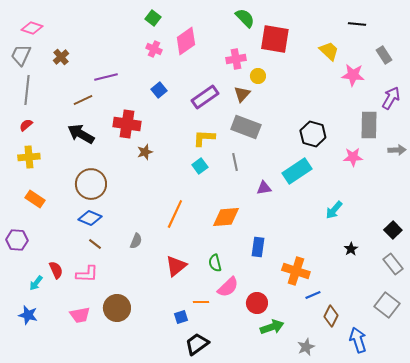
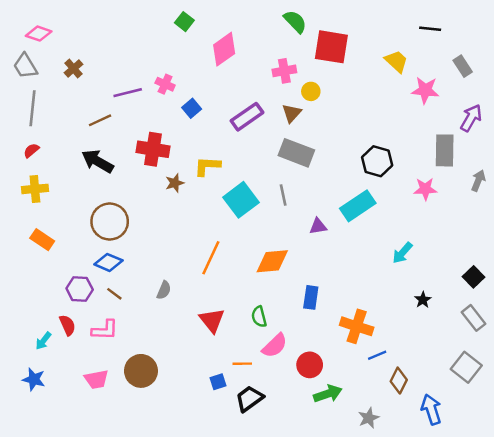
pink cross: (154, 49) -> (165, 84), moved
gray trapezoid: (21, 55) -> (25, 66), turned -55
yellow L-shape: (204, 138) -> (207, 166), moved
gray arrow: (397, 150) -> (478, 181), turned -66
cyan square: (200, 166) -> (241, 200), size x1.8
purple hexagon: (17, 240) -> (80, 289), moved
red triangle: (176, 266) -> (212, 320), turned -30
black trapezoid: (197, 344) -> (249, 399), moved

